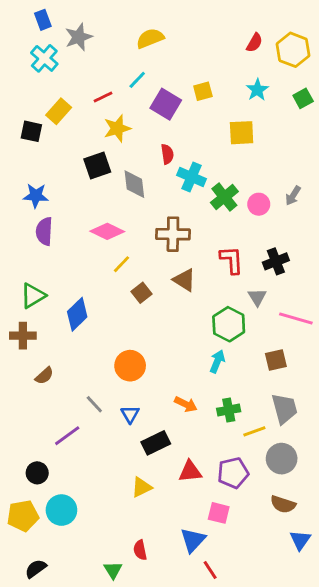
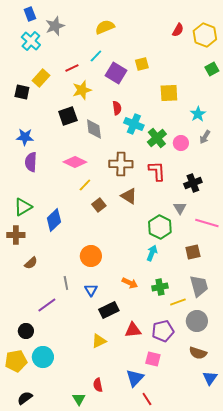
cyan star: (257, 90) -> (198, 114), moved
red L-shape: (232, 260) -> (157, 171), moved
gray line: (94, 404) -> (66, 283), turned 32

